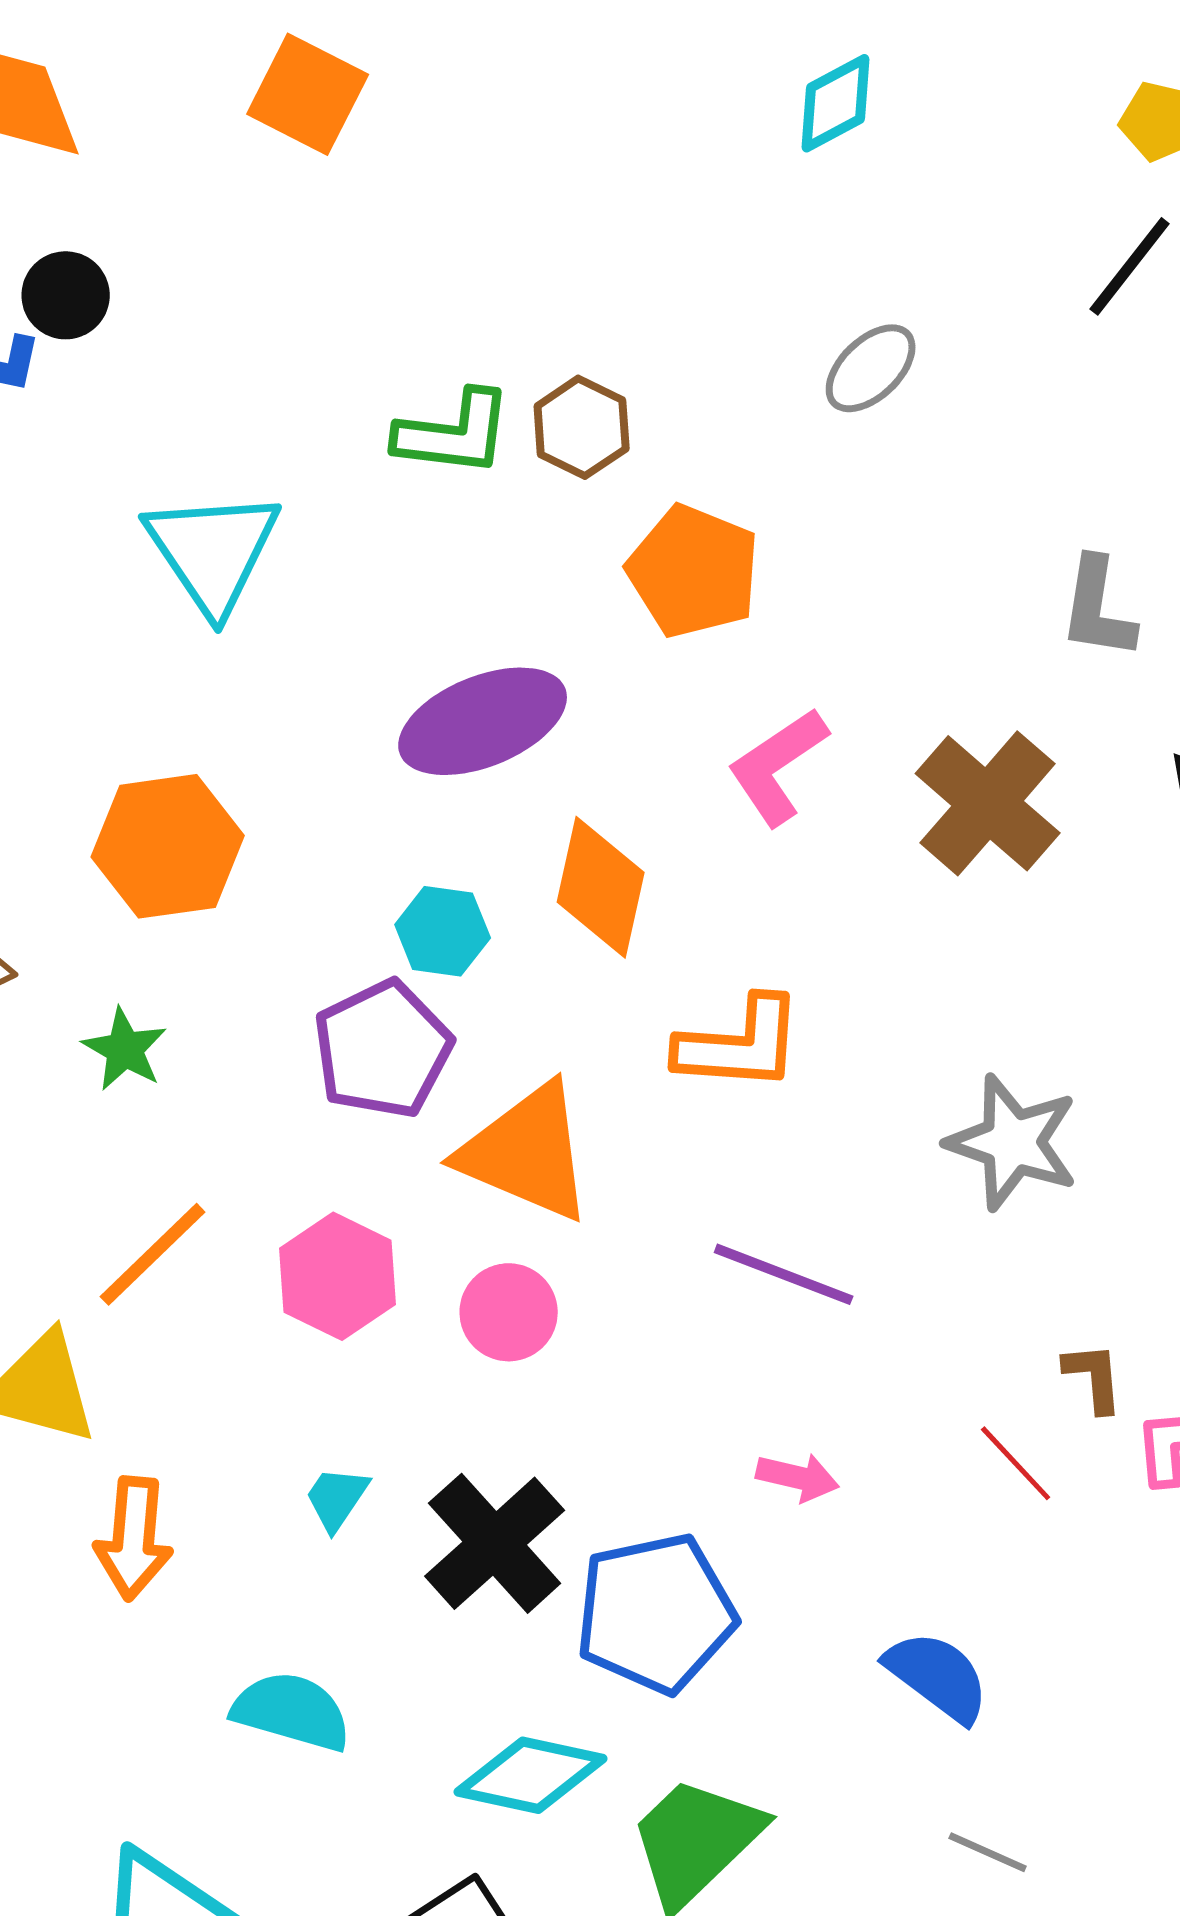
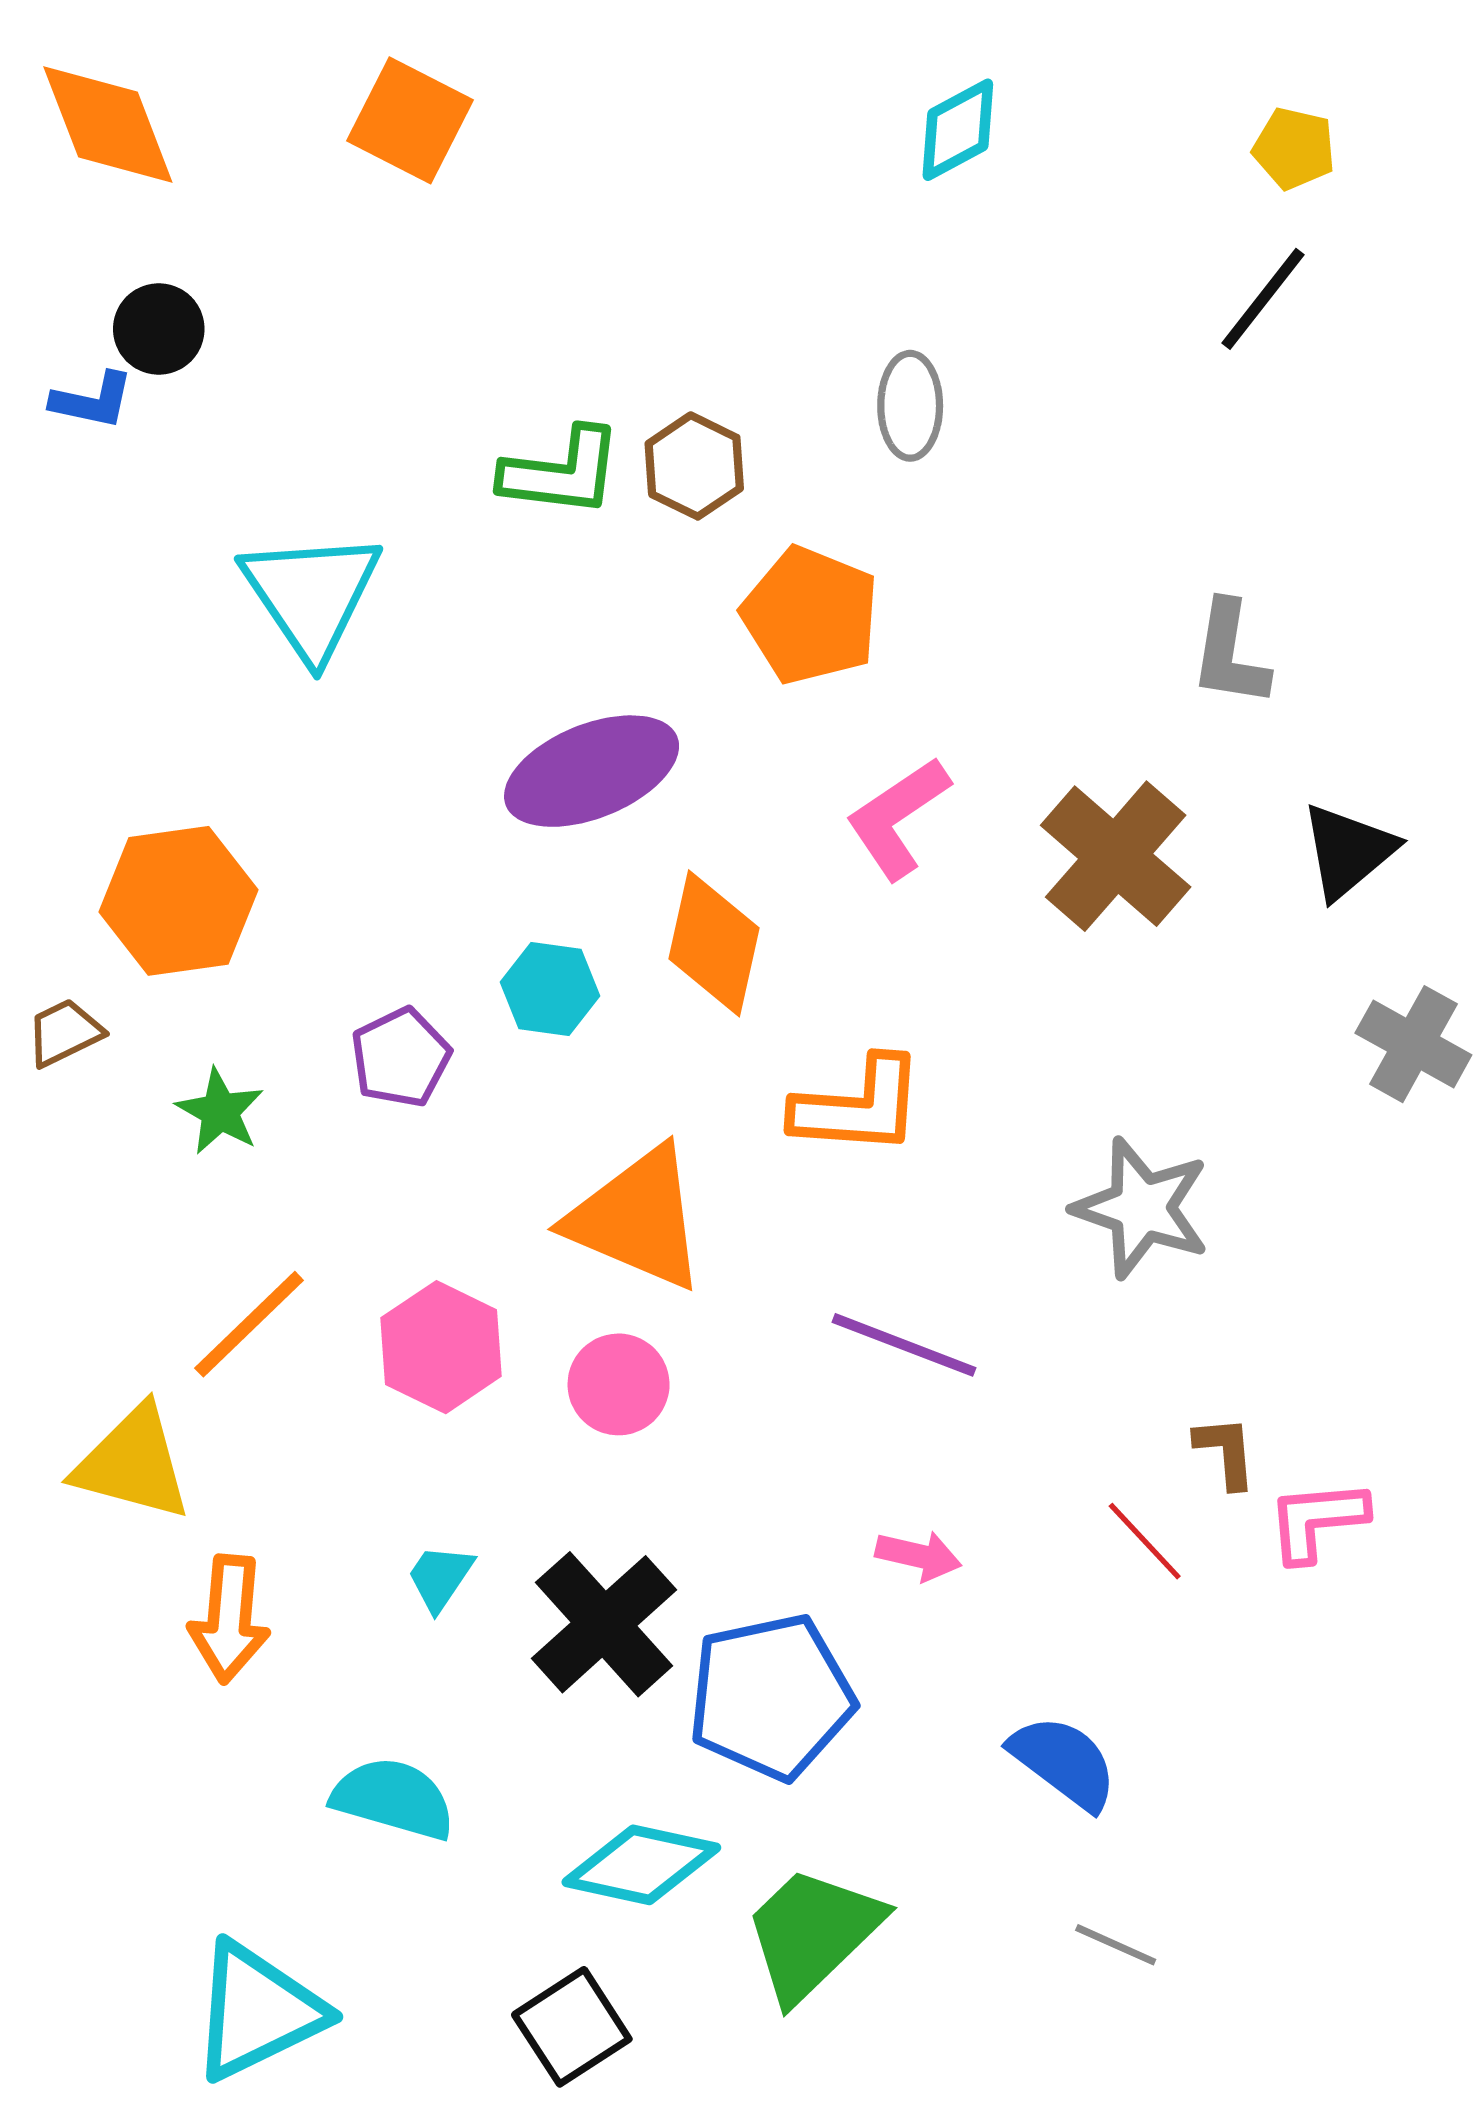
gray ellipse: (871, 368) -> (910, 406), moved, turned -46
orange hexagon: (168, 846) -> (179, 901), moved
purple pentagon: (383, 1049) -> (401, 1058), moved, size x0.7

